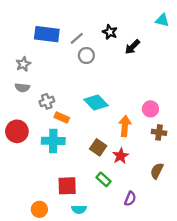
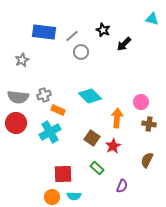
gray semicircle: (22, 88) -> (18, 97), moved, size x1.5
cyan cross: (53, 141) -> (50, 132), turned -30
orange circle: (39, 209) -> (52, 197), moved

